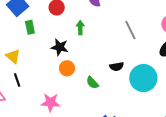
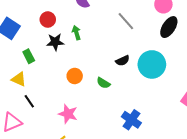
green rectangle: (30, 27) -> (29, 56), moved
black star: (60, 47) -> (55, 42), moved
pink star: (51, 102) -> (68, 114), turned 30

